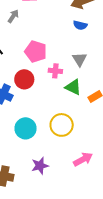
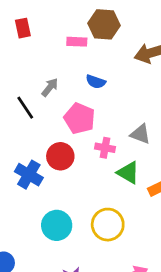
gray arrow: (13, 16) -> (50, 87), moved
blue semicircle: (80, 25) -> (96, 82), moved
gray triangle: (80, 59) -> (140, 134), turned -42

